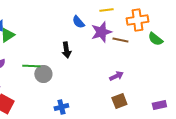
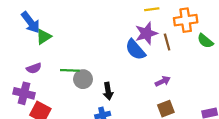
blue semicircle: (78, 22) -> (135, 50), moved, size x1.5
brown line: (120, 40) -> (167, 42), turned 63
black arrow: (66, 50) -> (108, 91), moved

